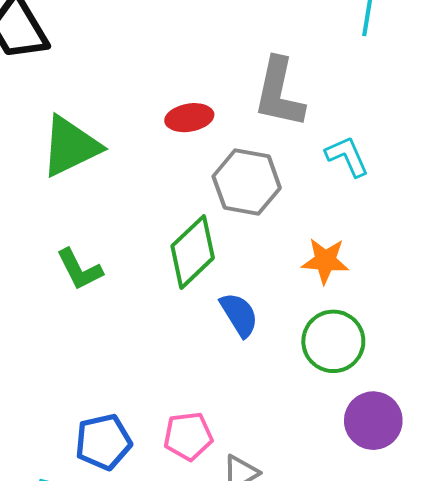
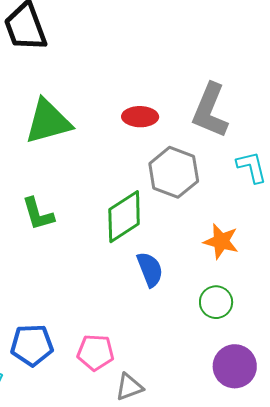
green circle: (333, 341) -> (216, 302), size x0.7

